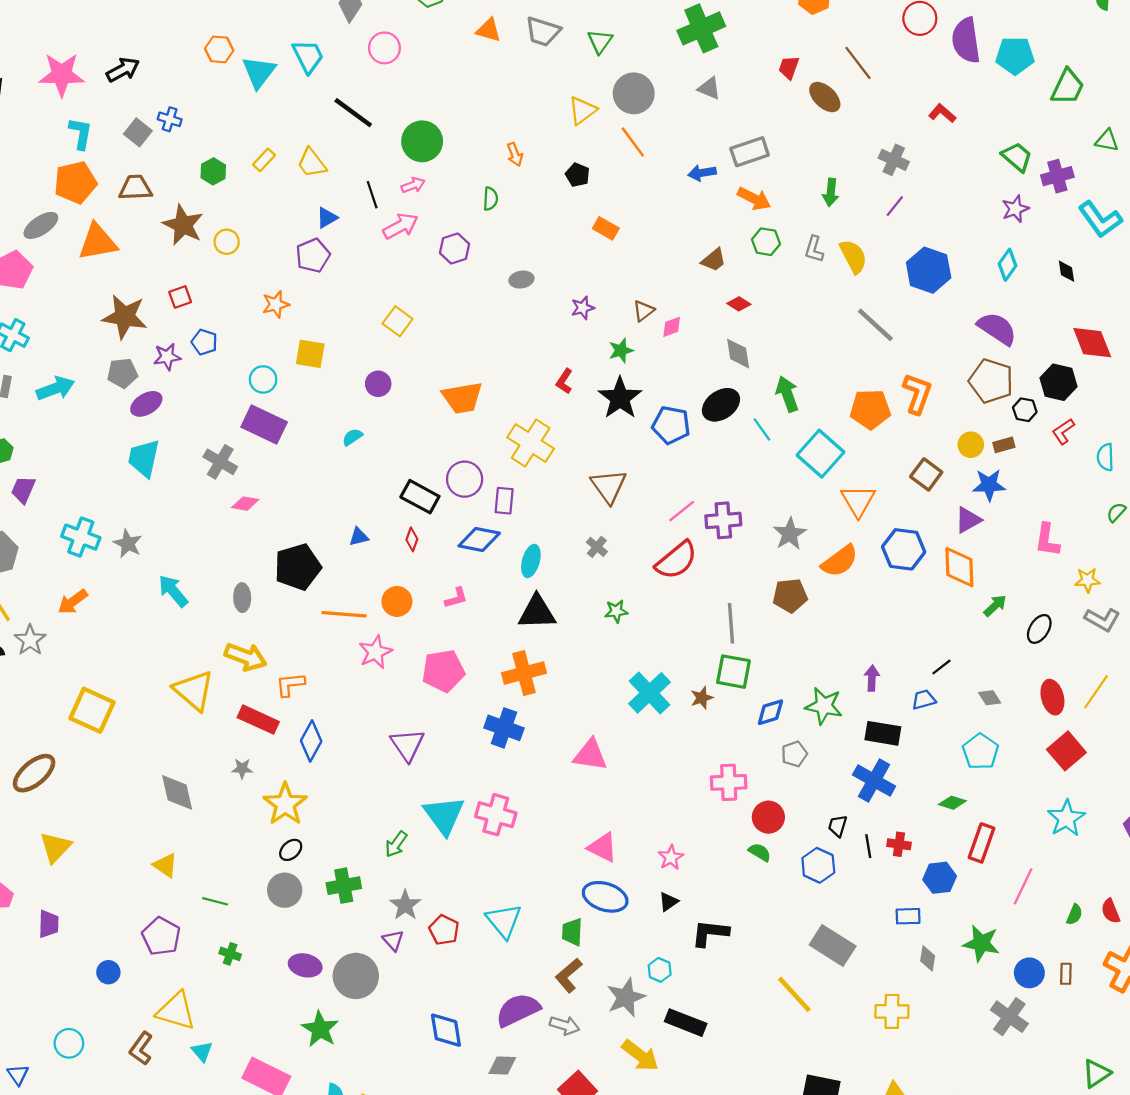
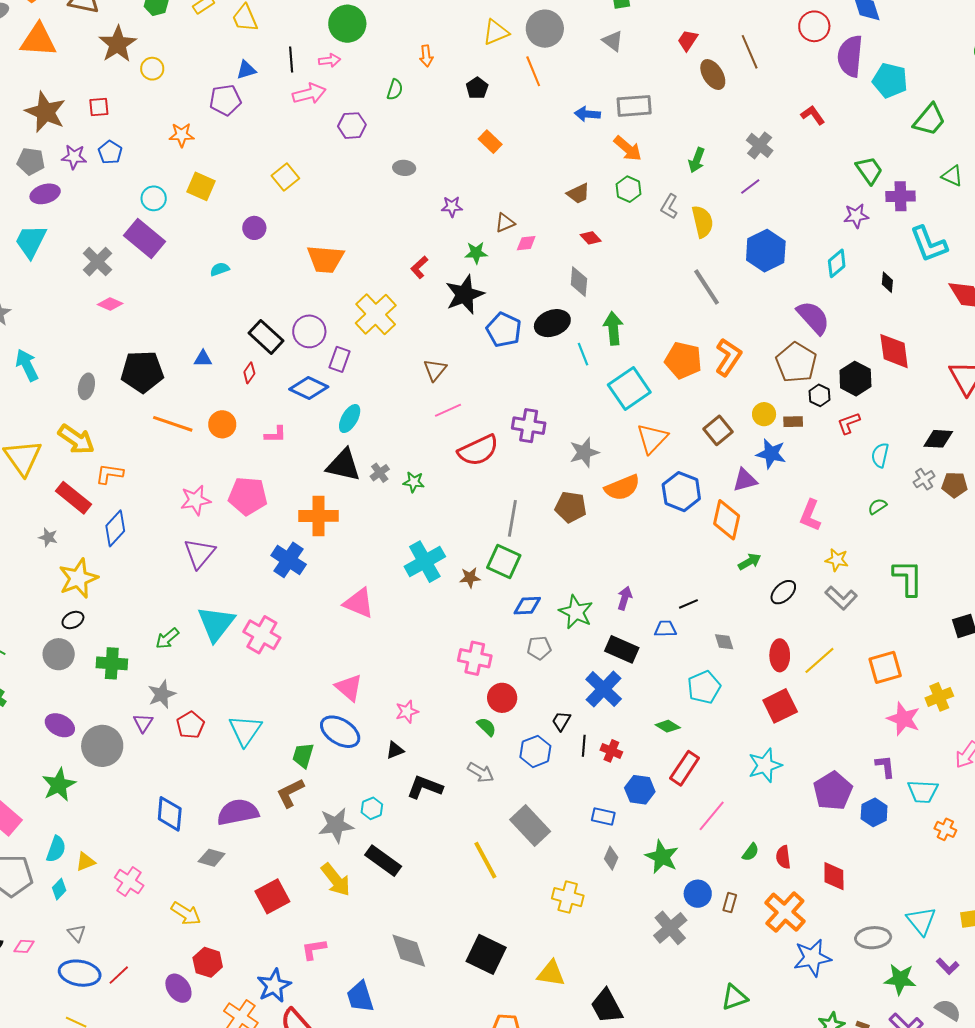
brown triangle: (609, 486) -> (435, 370), size x0.7
pink line: (682, 511) -> (448, 410), moved
gray cross: (597, 547) -> (380, 473), moved
pink star: (375, 652) -> (195, 500), moved
gray arrow: (565, 1025) -> (481, 772), moved

